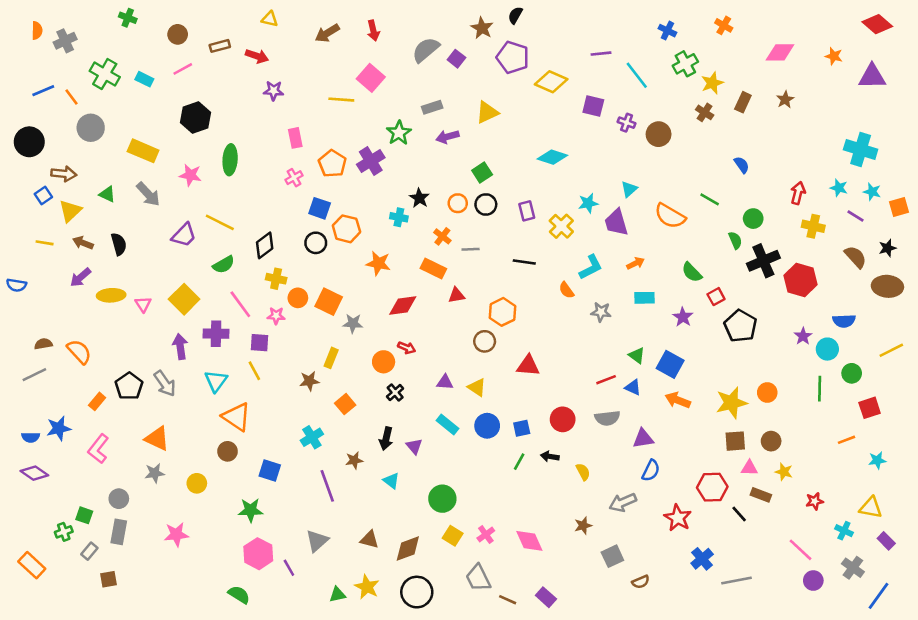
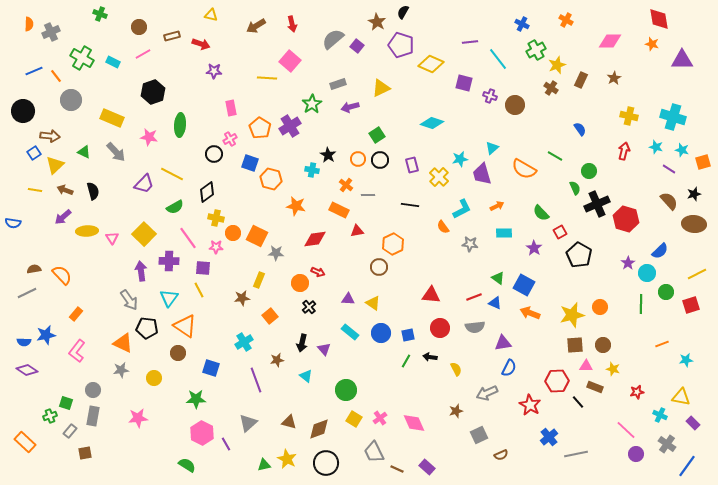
red diamond: (877, 24) -> (659, 19), moved, turned 40
yellow cross: (813, 226) -> (629, 116), moved
black circle: (316, 243) -> (214, 154), moved
blue semicircle: (844, 321) -> (660, 251), turned -42
red triangle: (528, 366) -> (431, 295), moved
black pentagon: (129, 386) -> (147, 328), moved, turned -30
red square: (870, 408) -> (691, 305), moved

